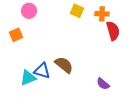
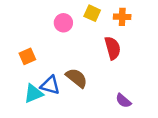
pink circle: (29, 11) -> (63, 23), moved
red semicircle: (113, 31) -> (113, 48), moved
orange square: (16, 35) -> (27, 56), moved

